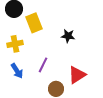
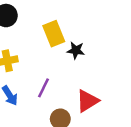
yellow rectangle: (34, 23) -> (54, 34), moved

